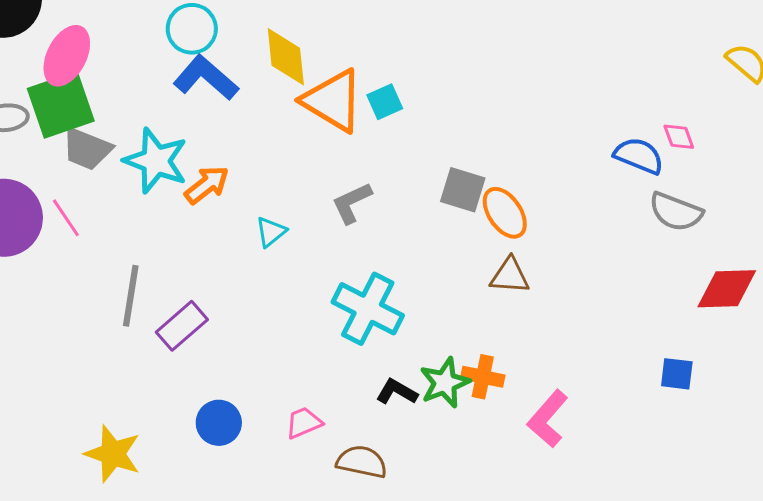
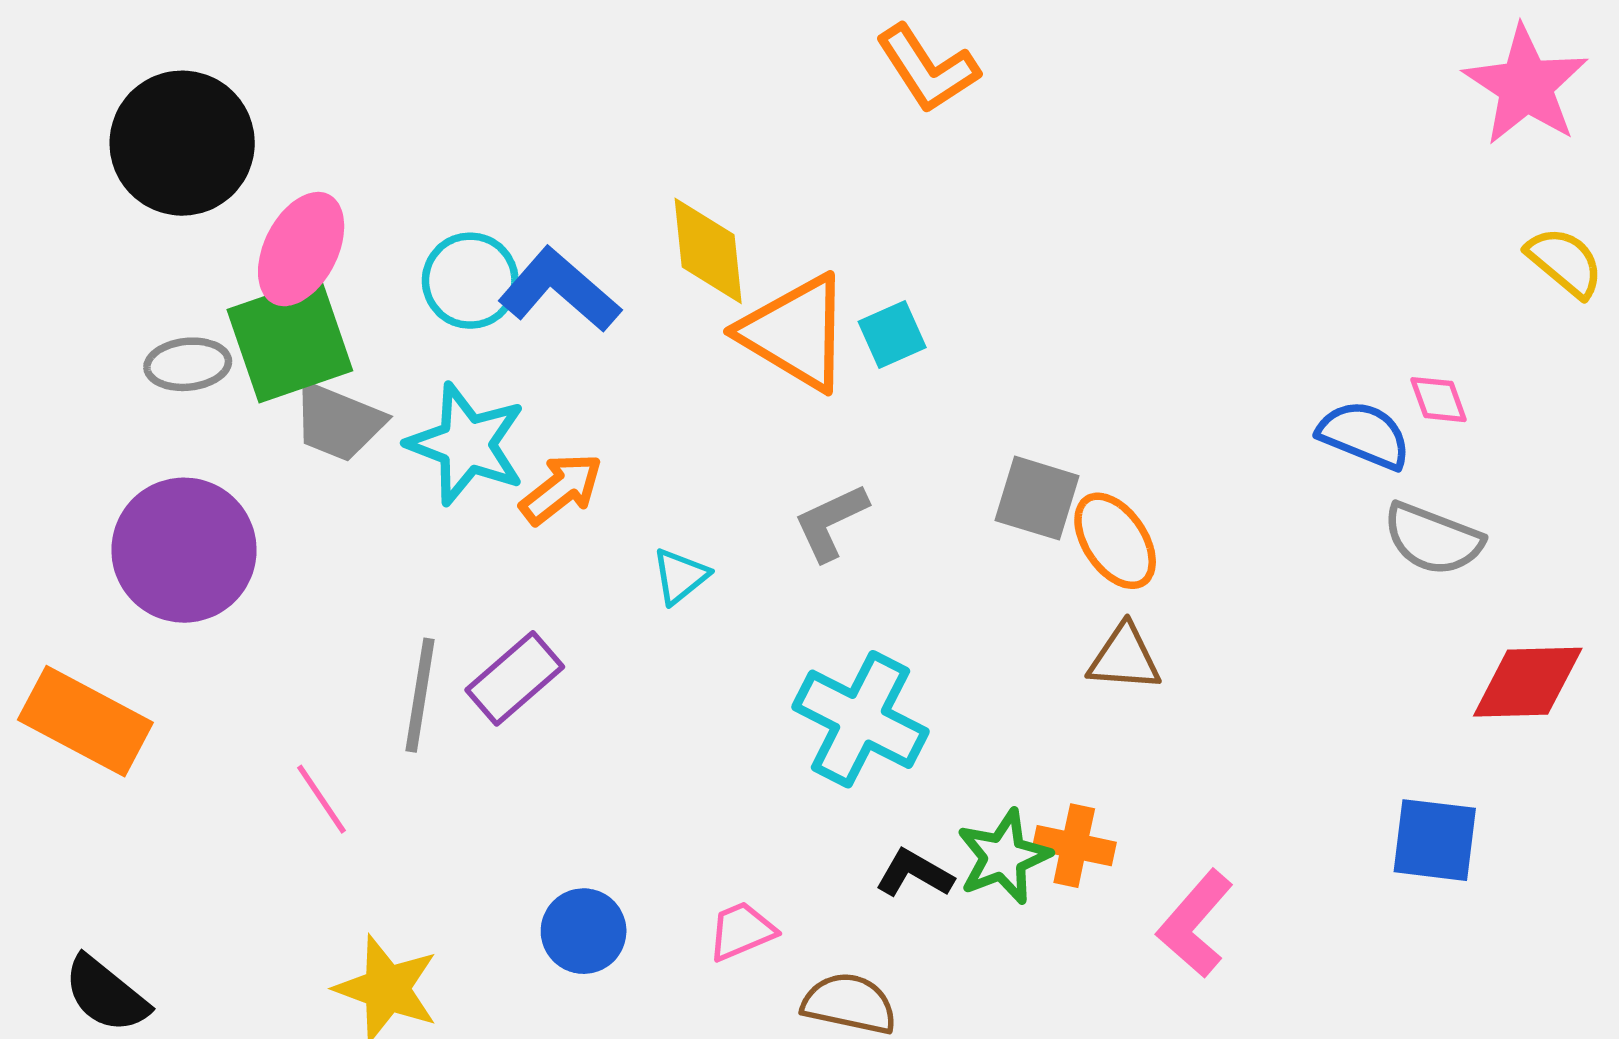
cyan circle: (192, 29) -> (470, 281), moved
pink line: (66, 218) -> (322, 799), moved
purple rectangle: (182, 326) -> (515, 678), moved
blue square: (677, 374) -> (1435, 840), size x1.4

